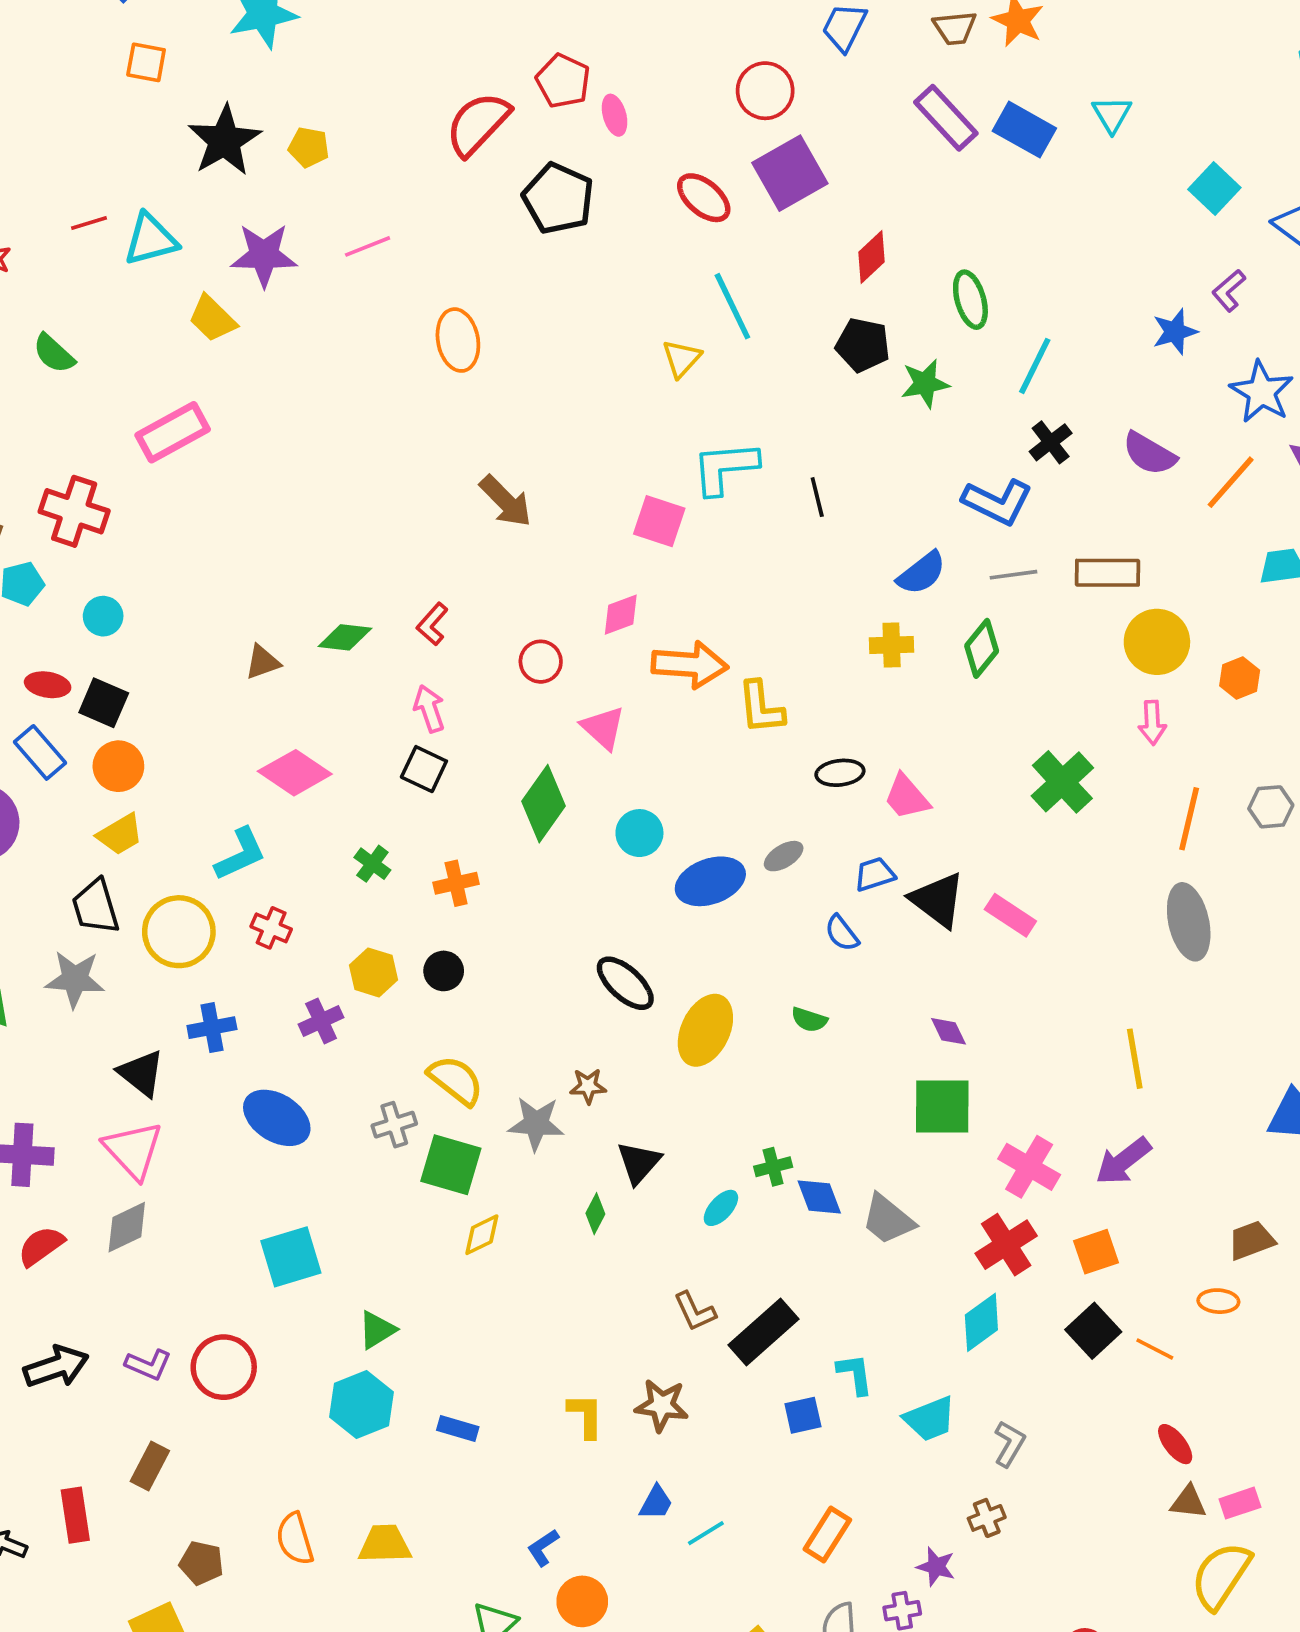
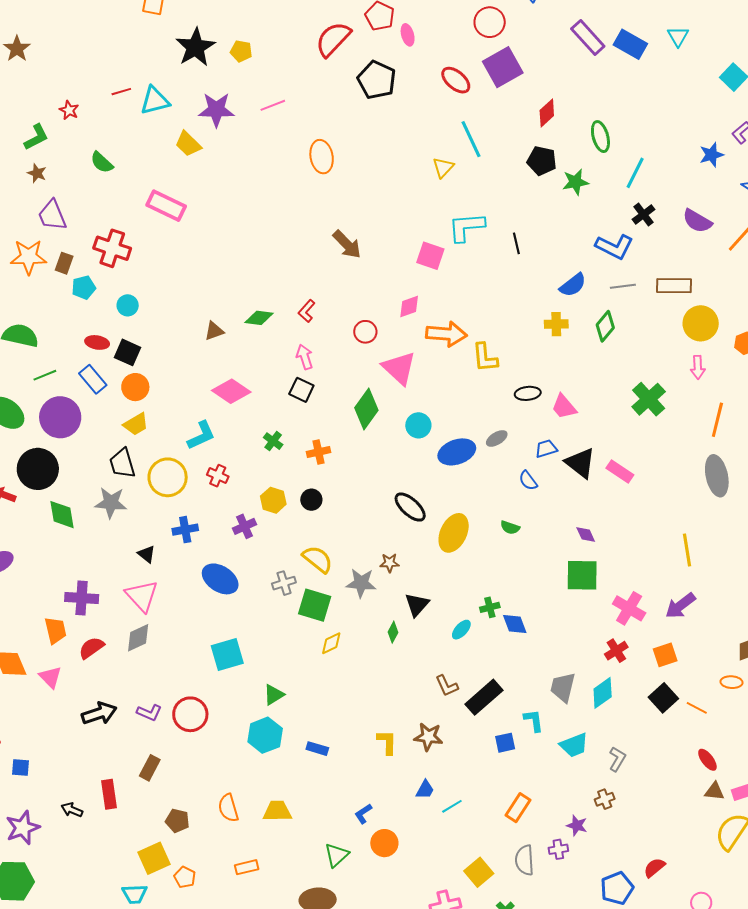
pink rectangle: (173, 432) -> (166, 206), turned 54
pink triangle: (603, 728) -> (399, 368), size x1.4
black triangle: (141, 1073) -> (147, 554), size x0.7
gray trapezoid: (888, 1219) -> (563, 687), moved, turned 64
red cross: (1006, 1245) -> (616, 651), size x0.7

